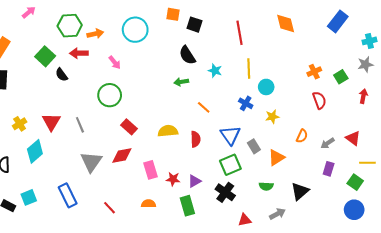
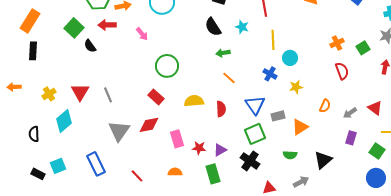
cyan star: (215, 71) -> (242, 27), moved
green arrow: (181, 82) -> (223, 53), moved
green circle: (110, 95) -> (167, 66), moved
gray rectangle: (254, 146) -> (278, 116), turned -72

